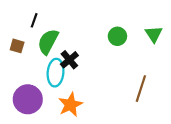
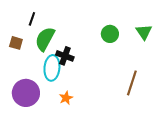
black cross: (69, 60) -> (65, 56), turned -30
orange star: (70, 105) -> (66, 98), size x0.6

